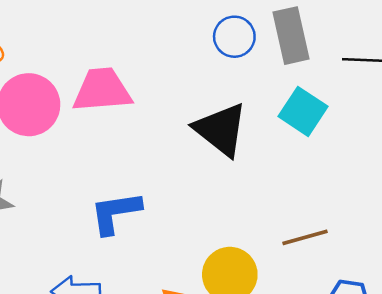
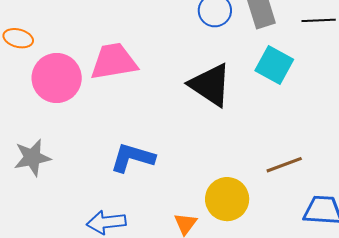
blue L-shape: (115, 213) -> (132, 158), turned 30

